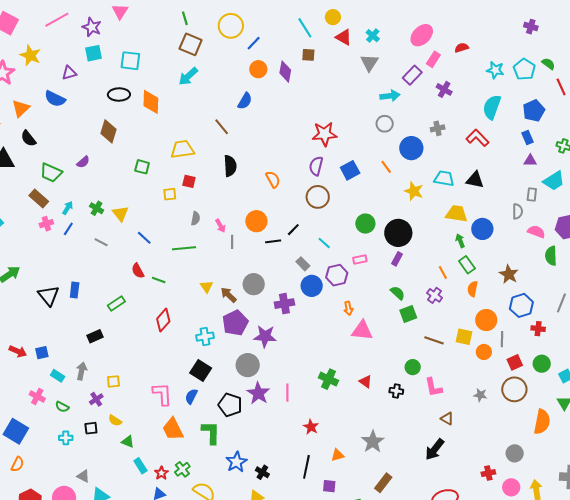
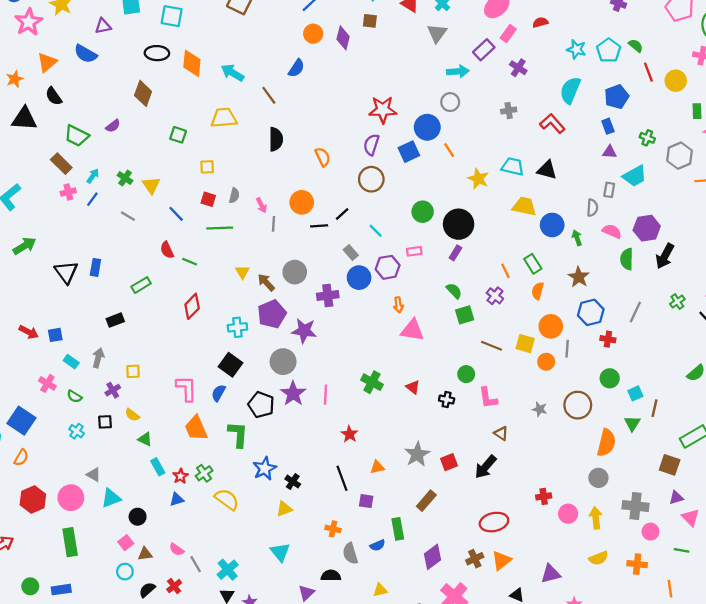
cyan arrow: (188, 76) -> (233, 73), moved, turned 70
blue circle: (411, 148) -> (427, 127), moved
red square: (189, 181) -> (208, 199), moved
green arrow: (460, 241) -> (577, 238), moved
red square: (515, 362) -> (449, 462), moved
cyan cross: (66, 438) -> (77, 431), turned 32
gray circle: (515, 453) -> (598, 478), moved
black line: (306, 467) -> (342, 478), turned -35

